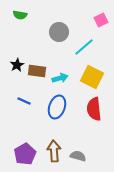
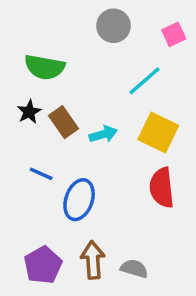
green semicircle: (20, 15) -> (45, 67), moved, size x1.6
gray circle: (59, 32) -> (113, 26), moved
brown rectangle: (37, 71) -> (64, 122), turned 48
blue ellipse: (57, 107) -> (79, 200), moved

